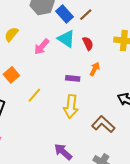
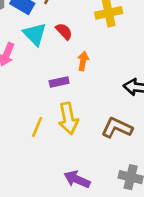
cyan triangle: (66, 39) -> (35, 34), turned 30
yellow line: (34, 95) -> (37, 127), moved

